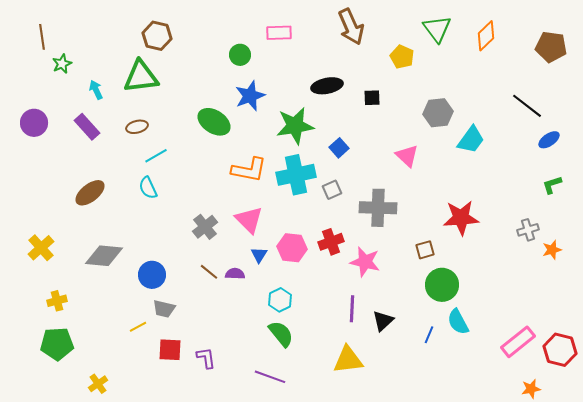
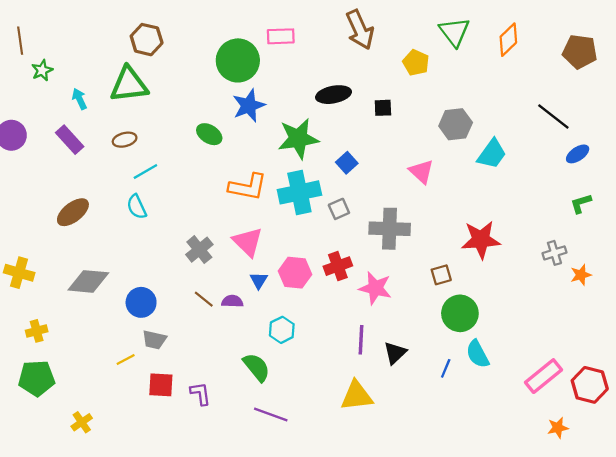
green circle: (240, 55) -> (238, 60), size x1.8
green ellipse: (214, 122) -> (209, 134), size x0.7
yellow cross: (41, 248) -> (19, 273), turned -32
green semicircle: (281, 334) -> (257, 367), moved

